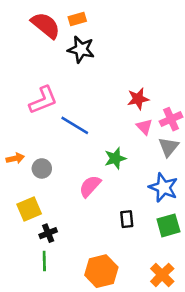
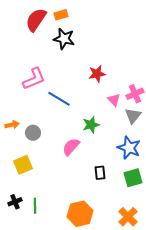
red semicircle: (46, 25) -> (36, 20), turned -95
red star: (138, 99) -> (97, 74), moved
black cross: (48, 233) -> (15, 202), moved

